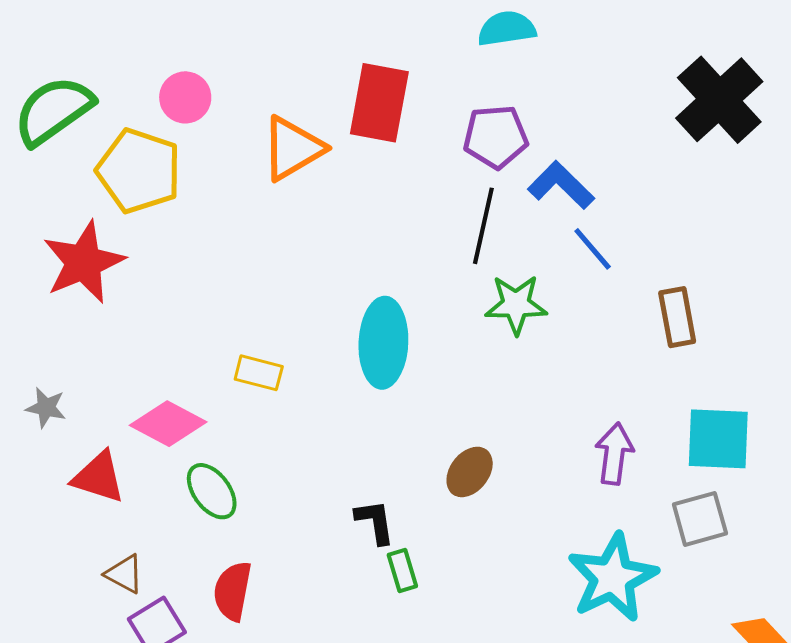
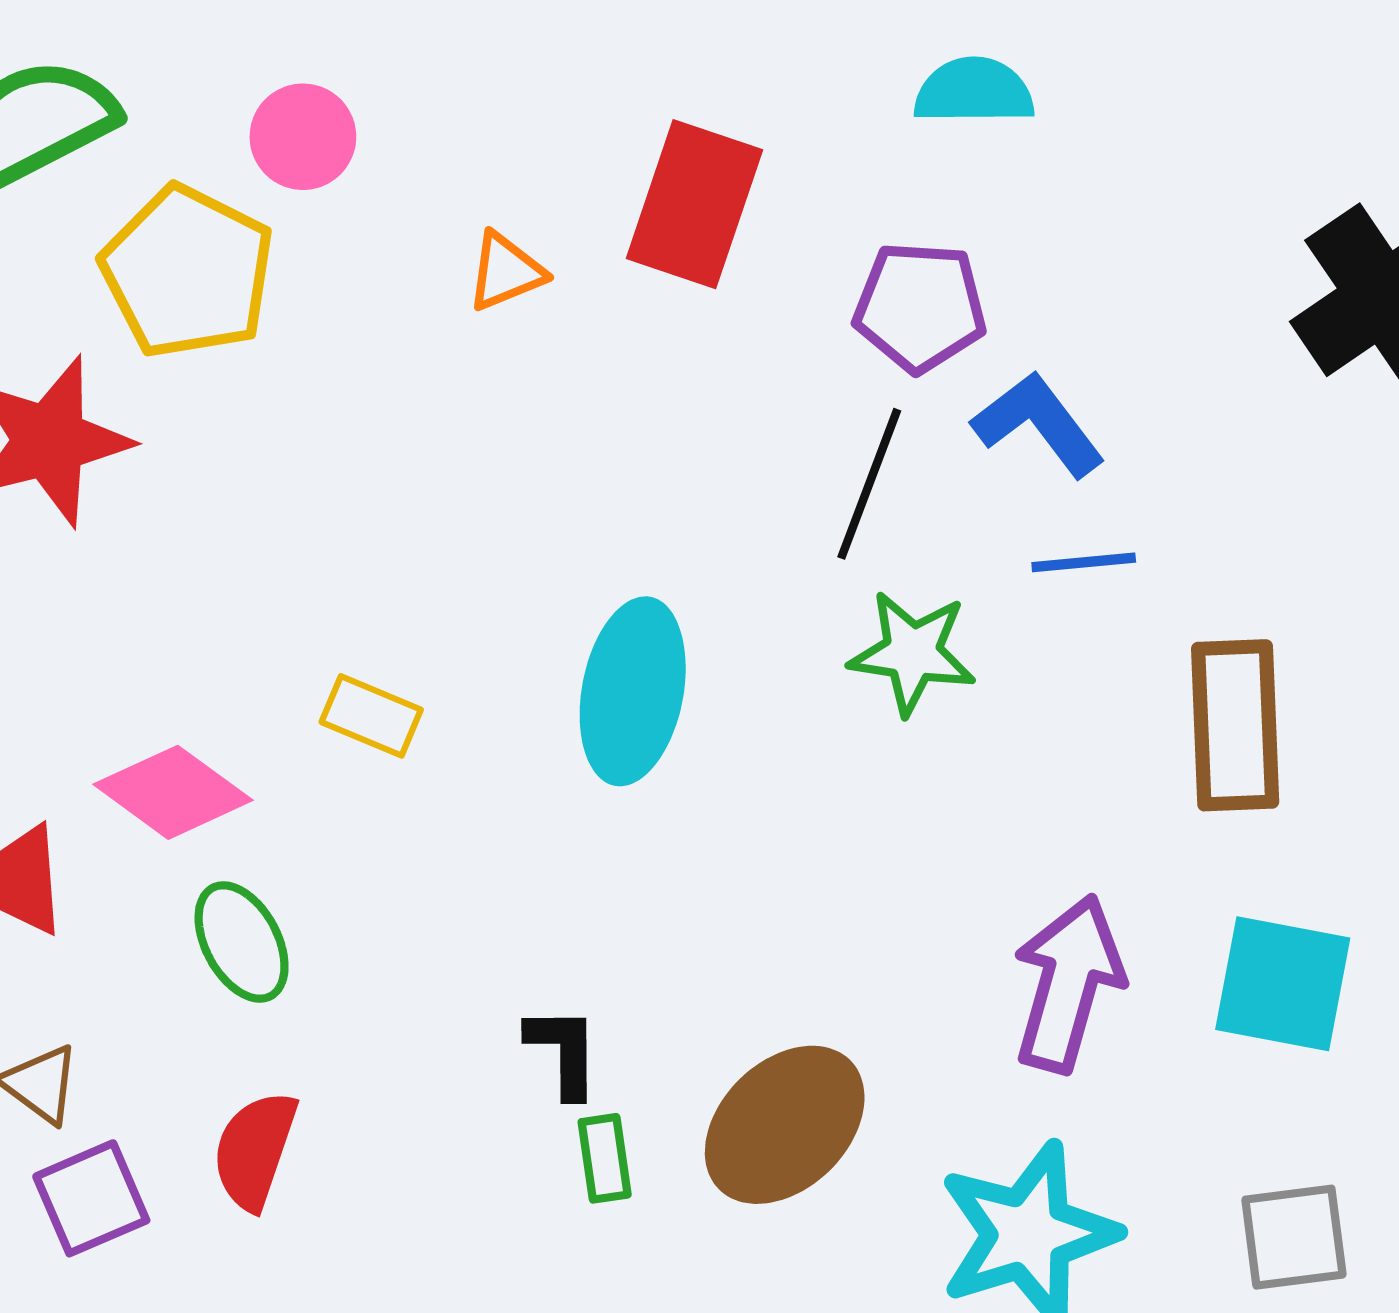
orange triangle: (293, 148) -> (506, 272), size x0.6
blue line: (593, 249) -> (1084, 562), turned -63
brown rectangle: (677, 317) -> (1235, 725), size x1.4
purple arrow: (614, 454) -> (1068, 984), size x1.4
brown ellipse: (470, 472) -> (785, 1125), moved, size x1.6
gray square: (700, 519) -> (1294, 1237), moved

